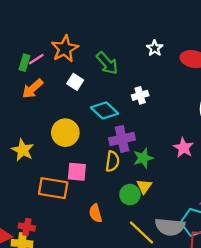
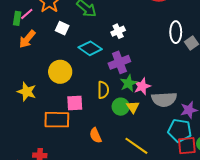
purple cross: (122, 139) -> (119, 62), moved
pink star: (183, 148) -> (142, 86), moved, turned 30
green circle: (130, 195) -> (121, 107), moved
gray semicircle: (170, 227) -> (164, 99), moved

